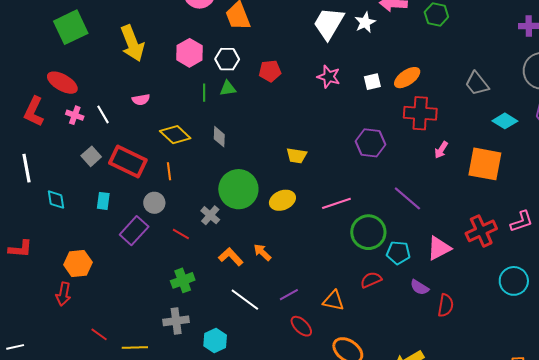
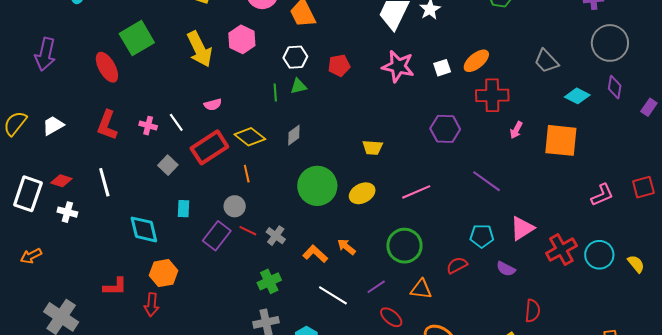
pink hexagon: (190, 53) -> (242, 39), moved
pink star: (329, 77) -> (398, 66), size x1.4
red ellipse: (62, 83) -> (107, 67), moved, turned 36
gray diamond: (219, 137) -> (294, 135), turned 55
red rectangle: (128, 161) -> (209, 147), moved, turned -54
cyan diamond: (56, 200) -> (144, 229), moved, size x1.5
gray cross: (210, 215) -> (276, 236), moved
red cross: (481, 231) -> (561, 250), moved
green circle: (368, 232) -> (404, 246), moved
red line: (181, 234) -> (248, 231), moved
red L-shape: (20, 249) -> (115, 287), moved
red semicircle: (446, 305) -> (533, 311), moved

